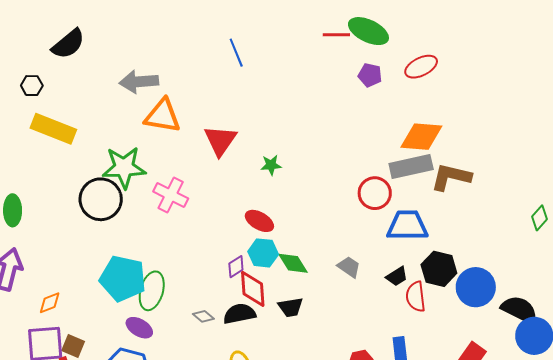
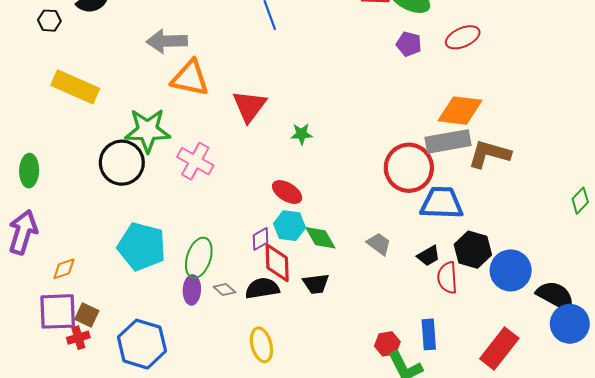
black hexagon: (32, 86) -> (49, 21), moved
red circle: (375, 193) -> (409, 168), size x1.4
green ellipse: (152, 291) -> (199, 258), moved
purple ellipse: (139, 328) -> (192, 290), moved, turned 60

